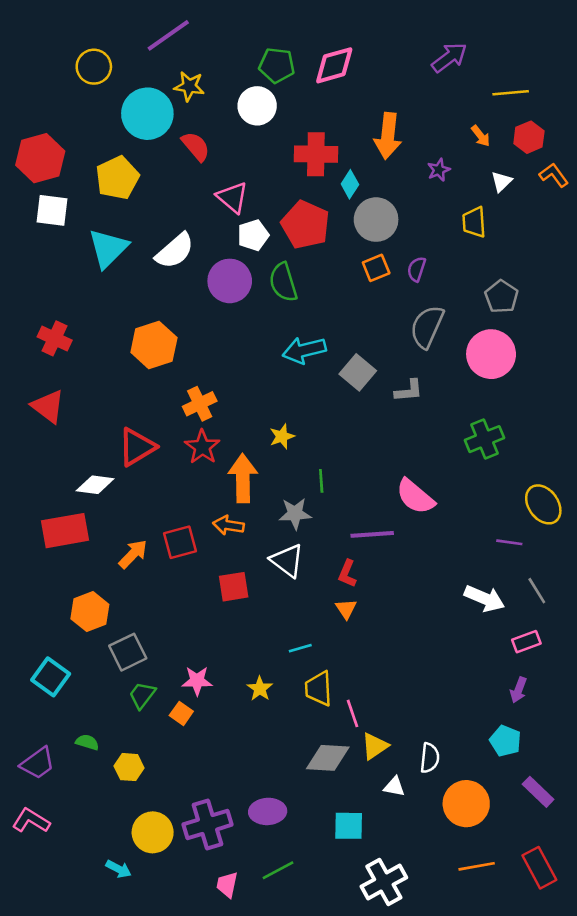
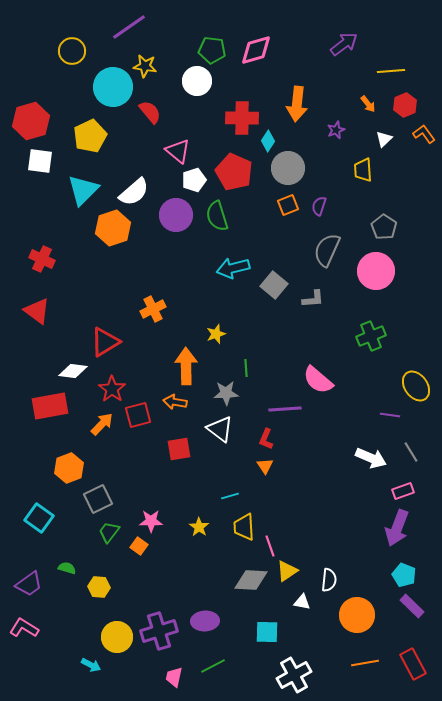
orange hexagon: (154, 345) -> (113, 228), moved
red star: (202, 447) -> (112, 389), moved
purple arrow: (518, 690) -> (397, 528), size x1.8
cyan pentagon: (505, 741) -> (404, 575), moved

